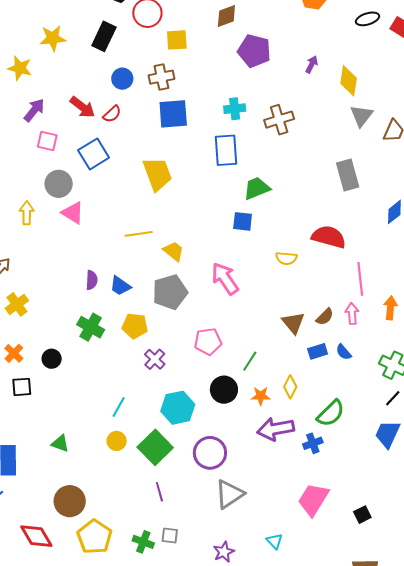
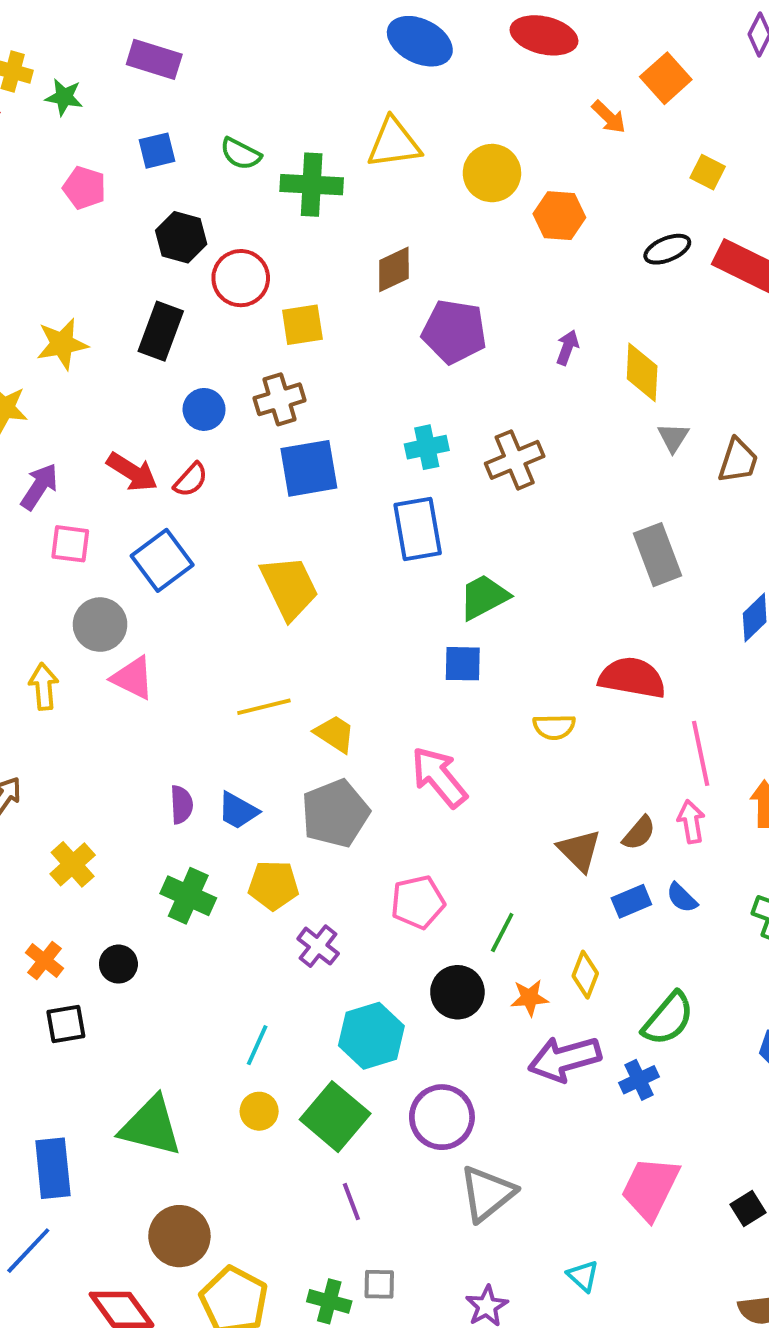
gray triangle: (361, 116) -> (673, 437), size x0.7
yellow cross: (17, 304) -> (73, 864), moved
green triangle: (60, 443) -> (151, 1126), size x1.8

